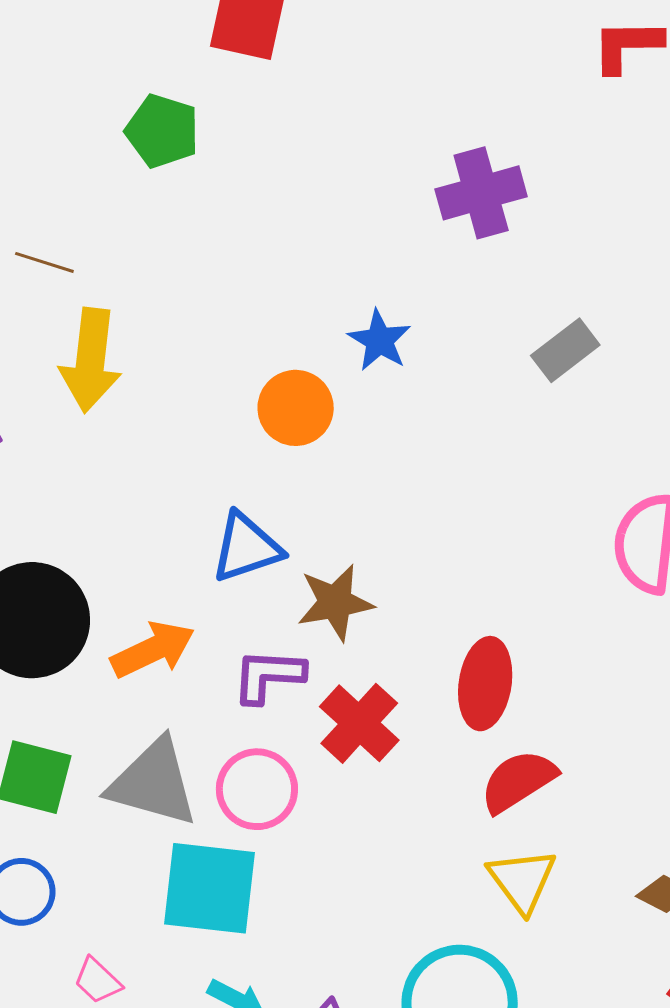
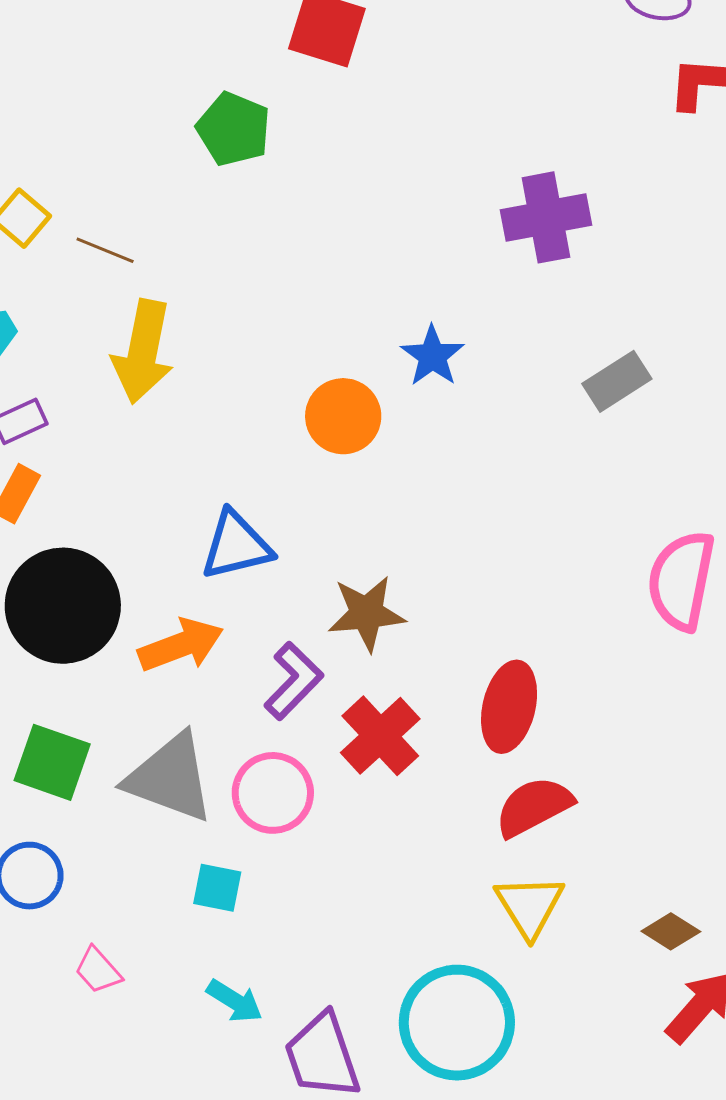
blue triangle: (246, 548) -> (236, 545), moved
purple L-shape: (268, 676) -> (294, 681), turned 126
cyan square: (210, 888) -> (217, 888), size x0.5

